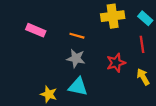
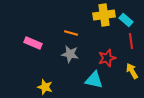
cyan rectangle: (145, 18) -> (126, 20), moved
pink rectangle: (36, 30) -> (33, 43), moved
cyan triangle: (78, 87) -> (94, 80), moved

